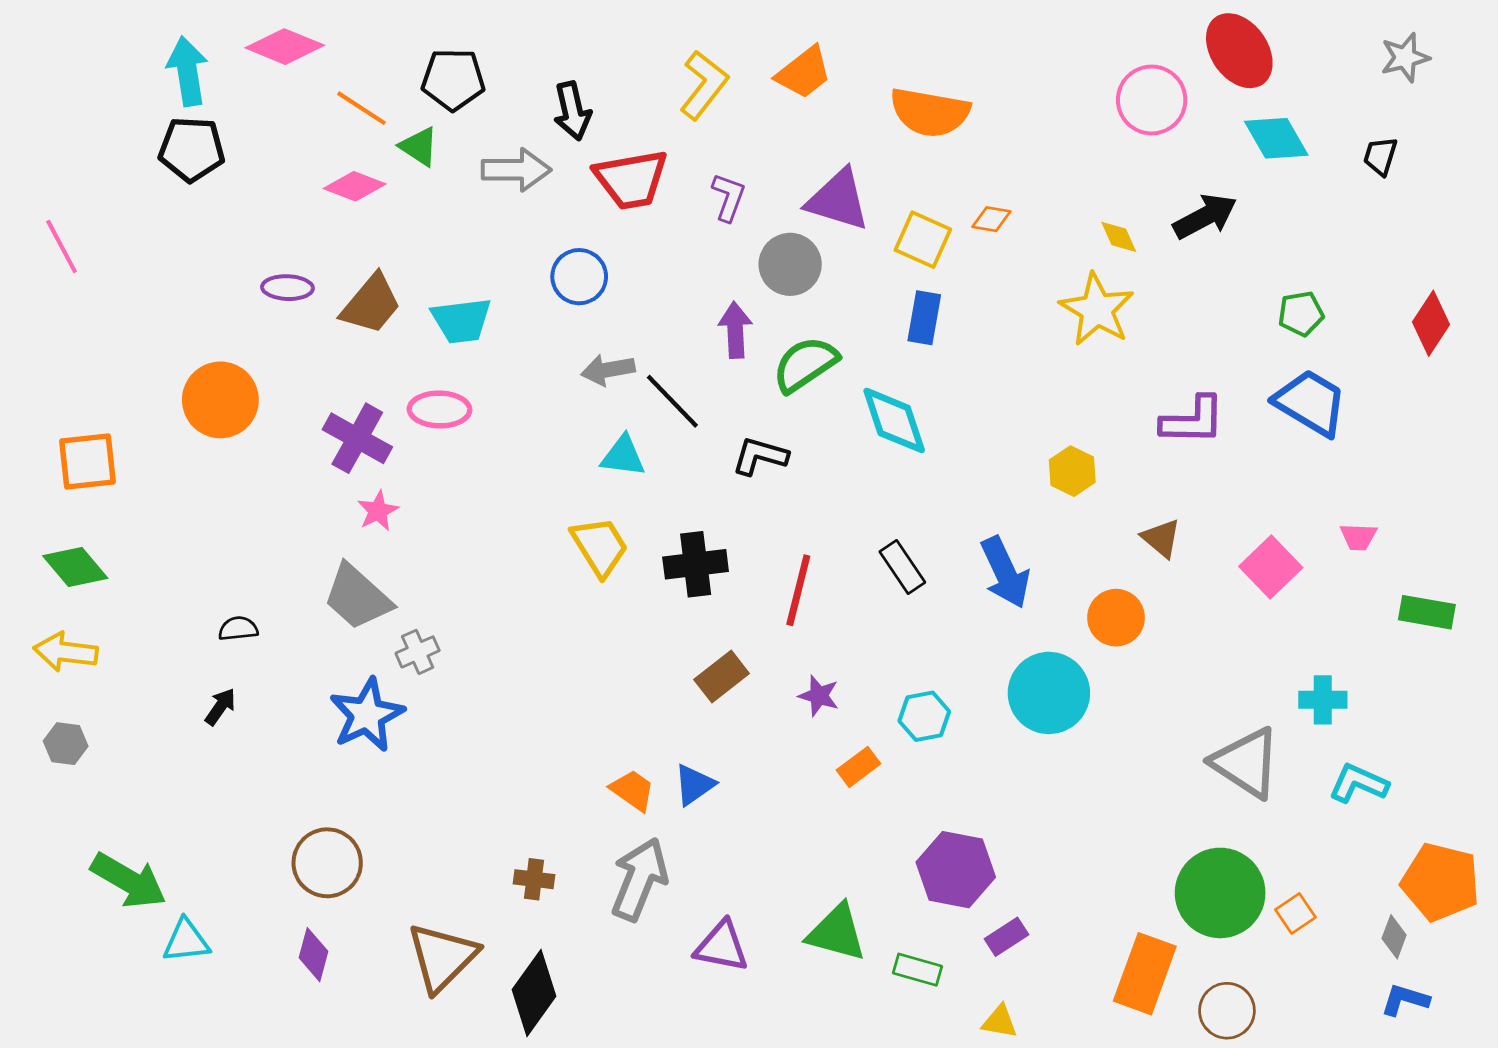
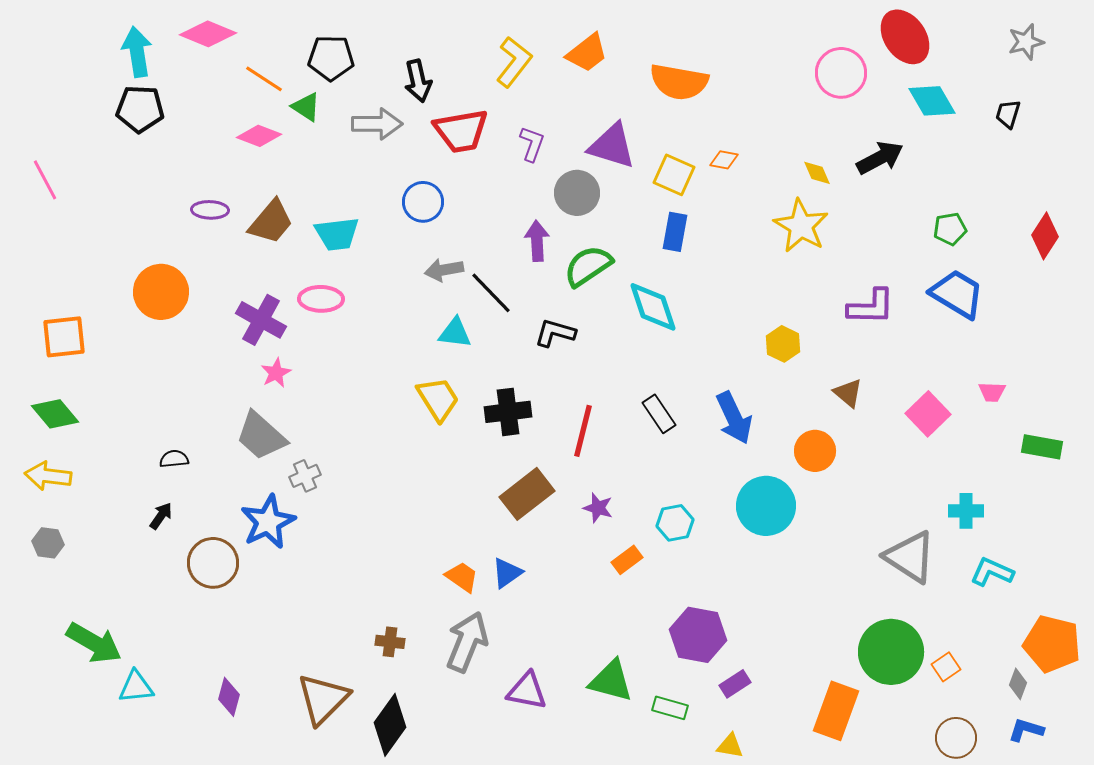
brown rectangle: (722, 677) -> (527, 494), size x1.4
brown circle: (327, 863) -> (213, 563), moved
brown circle: (1227, 1011) -> (956, 738), moved

